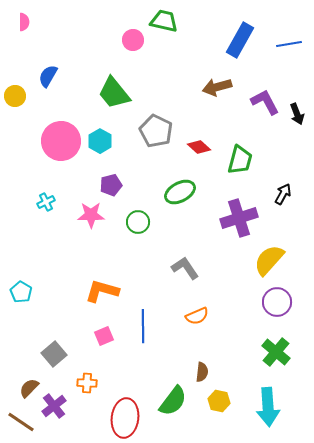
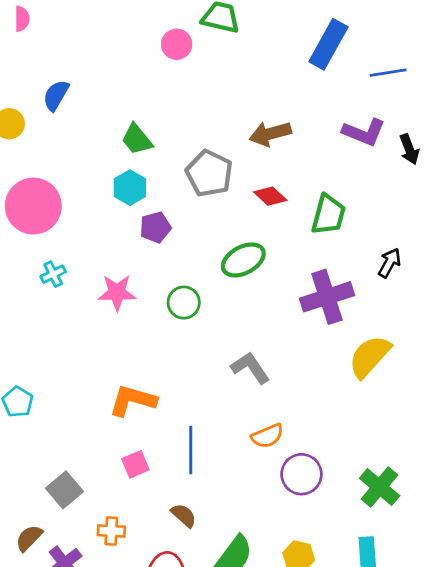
blue line: (289, 44) -> (388, 73), moved
brown arrow: (217, 87) -> (270, 134), moved
green trapezoid: (114, 93) -> (137, 139), moved, size x0.7
purple L-shape: (265, 102) -> (364, 132), turned 140
pink circle: (61, 141) -> (33, 206), moved
purple pentagon: (111, 185) -> (155, 227), moved
purple circle: (277, 302) -> (301, 474), moved
brown semicircle: (202, 372) -> (184, 515), moved, turned -54

